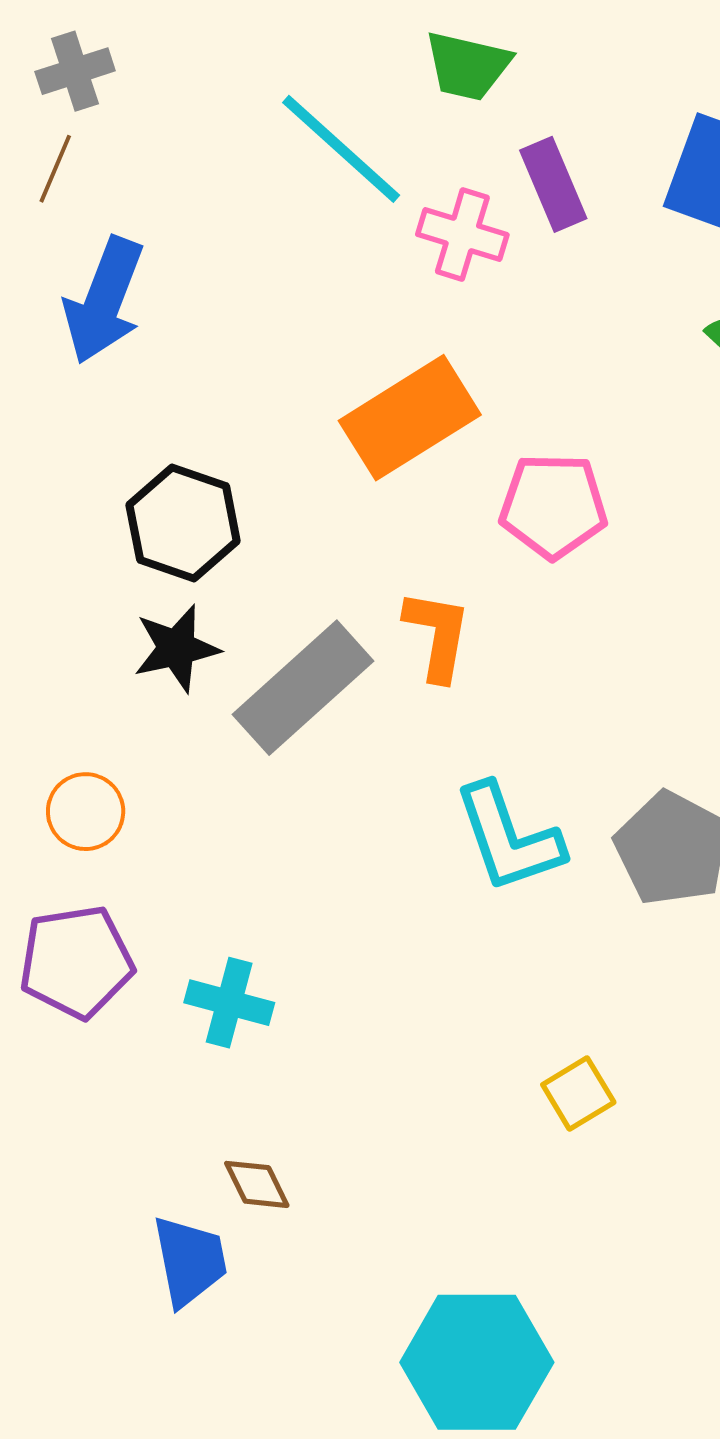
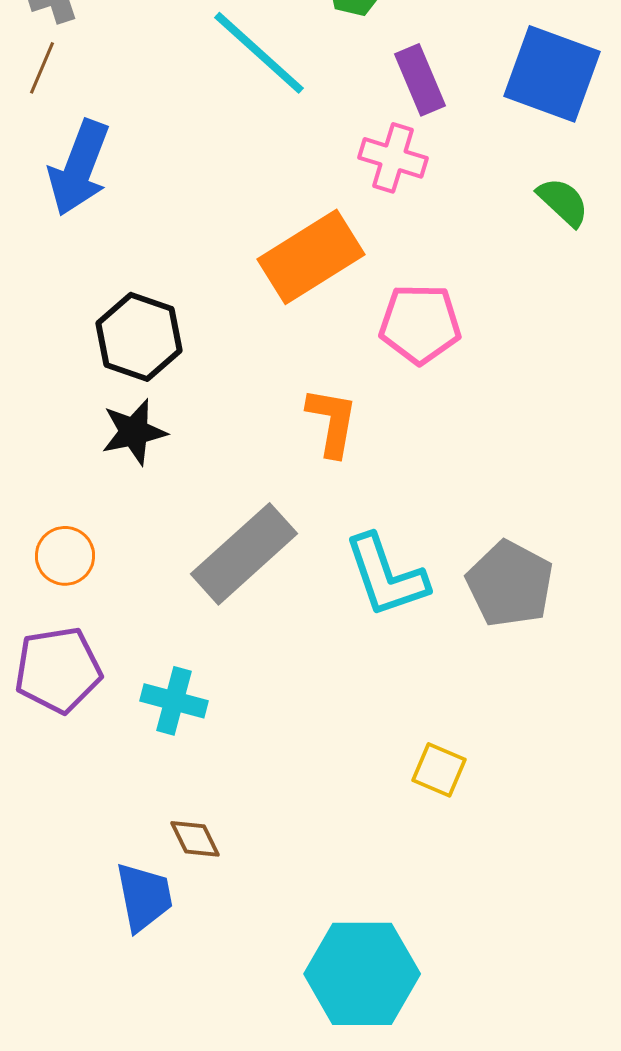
pink cross: (462, 235) -> (393, 158), moved
gray rectangle: (303, 688) -> (244, 554), moved
yellow square: (578, 1094) -> (439, 770), turned -36

